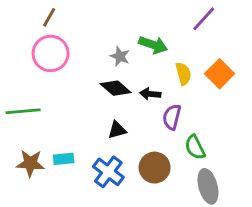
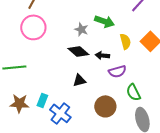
purple semicircle: (172, 117) -> (117, 71), turned -120
cyan rectangle: (64, 159) -> (42, 100), turned -64
blue cross: (108, 172) -> (60, 113), moved

